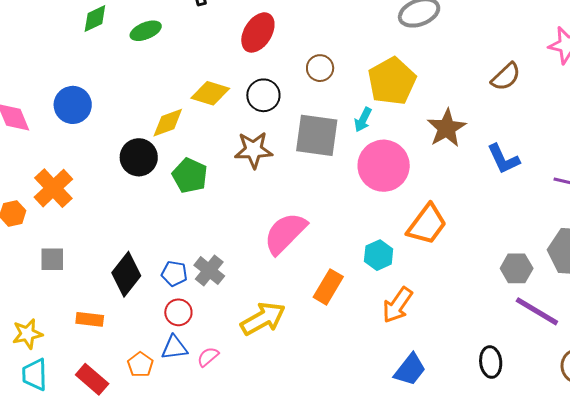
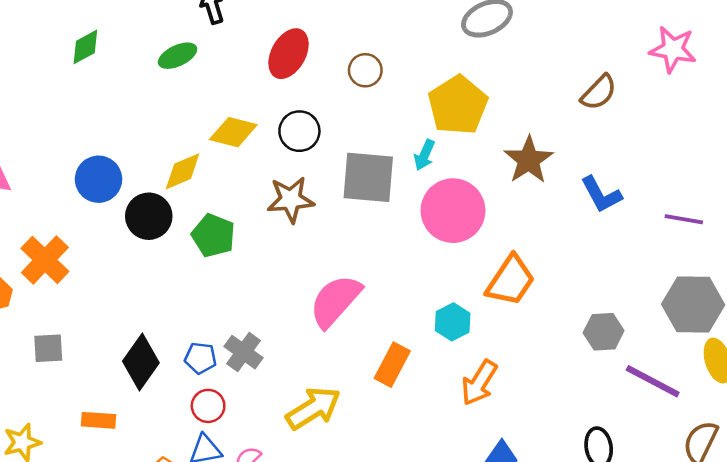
green ellipse: (146, 31) -> (178, 56), moved
brown circle: (320, 68) -> (365, 70), moved
blue circle: (73, 105) -> (99, 179), moved
gray hexagon: (517, 268) -> (604, 332), moved

